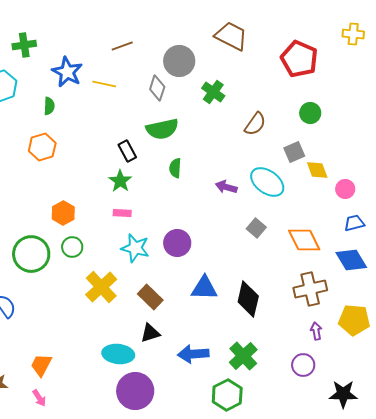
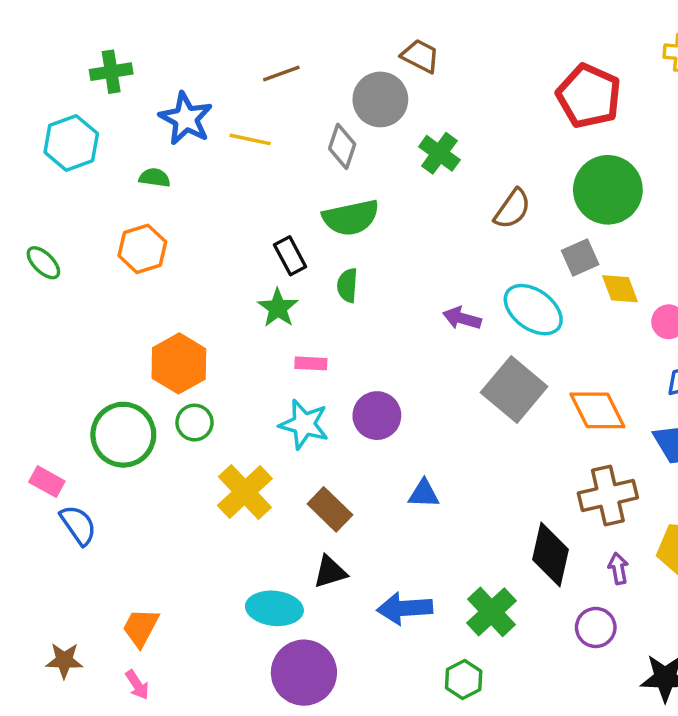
brown trapezoid: (231, 36) -> (420, 56), moved, size x0.7
green semicircle: (49, 106) -> (155, 178), turned -84
green circle: (310, 113) -> (608, 190), size x1.8
green semicircle: (175, 168) -> (347, 285), moved
orange hexagon: (63, 213) -> (179, 363), size x1.4
pink rectangle: (122, 213) -> (311, 363), moved
gray square: (256, 228) -> (514, 390), size x1.8
blue triangle: (204, 288) -> (424, 494), size x0.7
black diamond: (248, 299) -> (551, 555), moved
green hexagon: (227, 395) -> (464, 680), size x0.7

